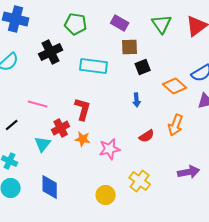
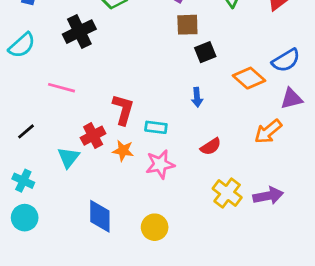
cyan rectangle: (94, 66) -> (156, 127), moved, size x0.6
pink line: (38, 104) -> (62, 88), moved
orange arrow: (176, 125) -> (268, 131), moved, turned 30
yellow cross: (140, 181) -> (227, 193), moved
blue diamond: (50, 187) -> (100, 216), moved

